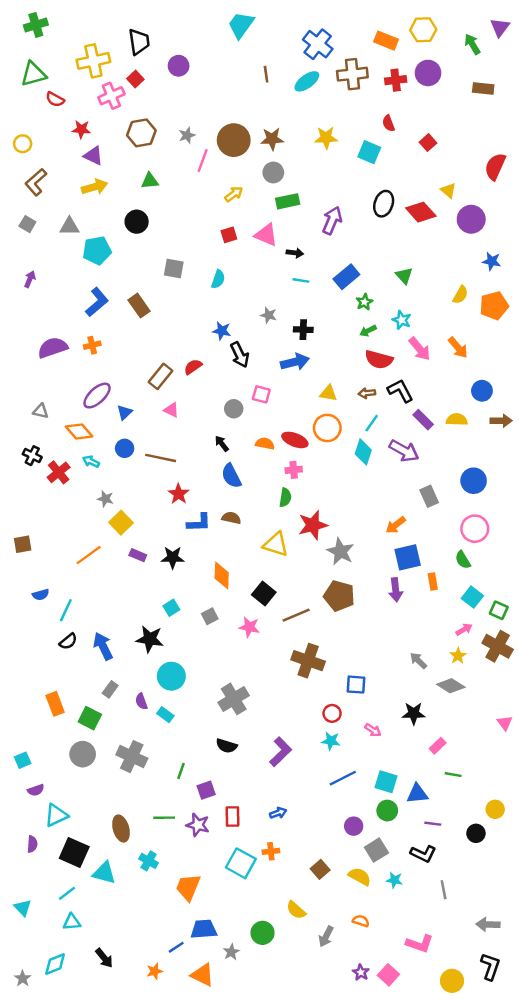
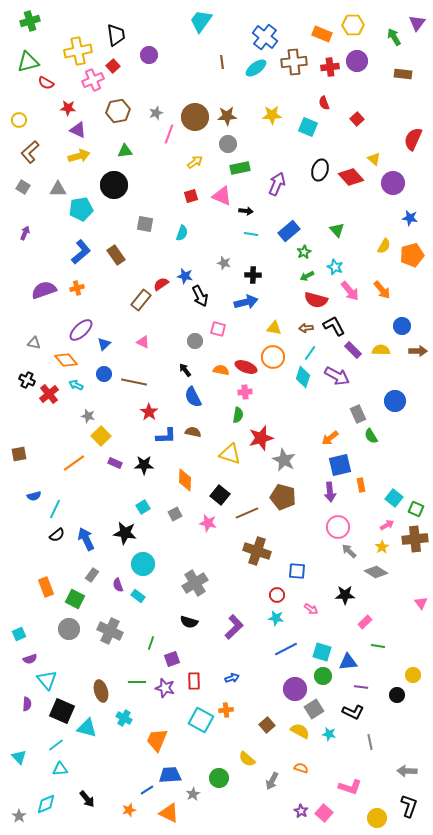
black circle: (137, 222) -> (114, 185), size x1.4
red semicircle: (193, 367) -> (161, 284), moved
brown rectangle: (161, 376) -> (141, 300), moved
pink circle: (475, 529) -> (338, 527), moved
green semicircle: (463, 560) -> (371, 436), moved
brown cross: (498, 646) -> (415, 539), turned -35
cyan triangle: (56, 815) -> (47, 680), turned -45
purple circle: (354, 826) -> (295, 689), size x1.5

